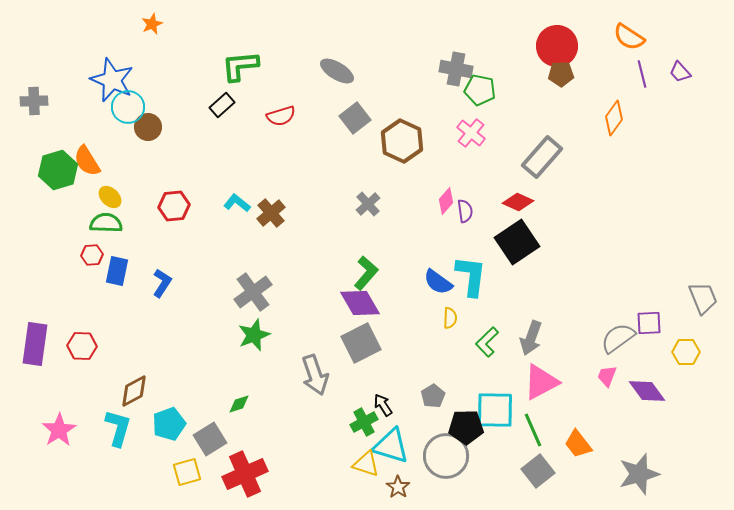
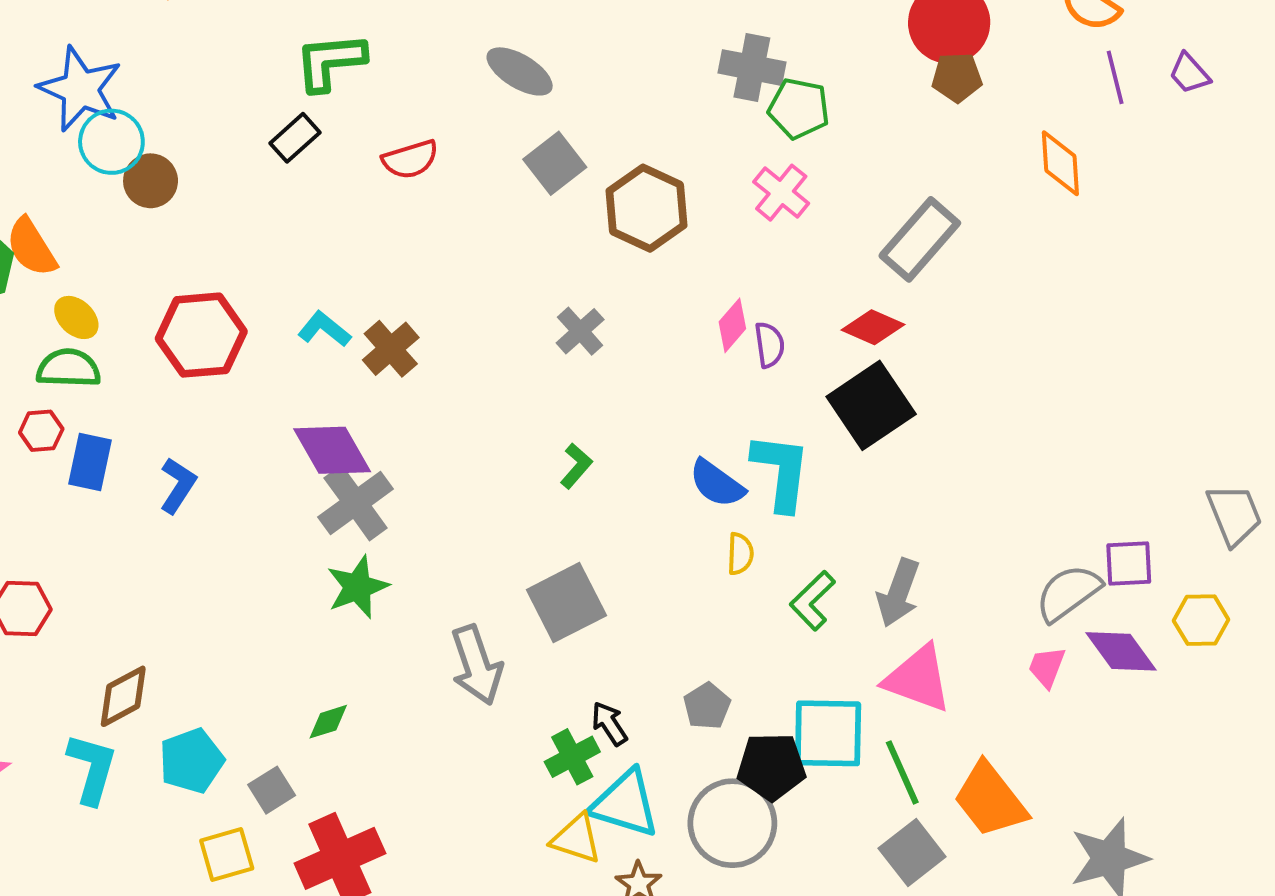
orange diamond: (614, 118) -> (1060, 163), turned -40
red hexagon: (174, 206) -> (201, 335), size x1.4
green L-shape: (366, 273) -> (576, 466), size x0.7
purple diamond: (360, 303) -> (332, 450), moved
pink triangle: (541, 382) -> (918, 679), turned 48
purple diamond: (647, 391) -> (1121, 651), moved
gray square: (210, 439) -> (272, 790), size x0.7
orange trapezoid: (578, 444) -> (990, 800), size x1.4

